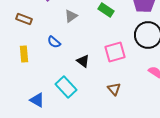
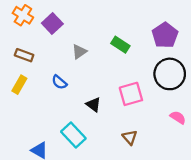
yellow rectangle: (24, 54) -> (19, 85), moved, turned 35

